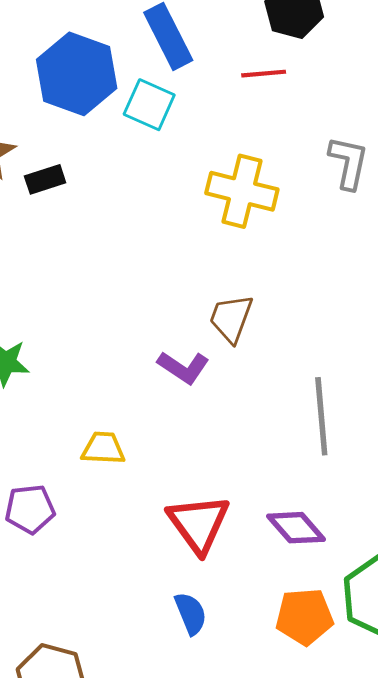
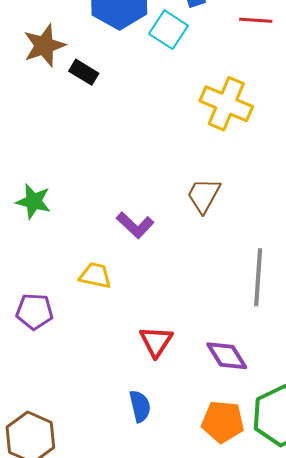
black rectangle: (45, 179) -> (84, 72), turned 40
purple L-shape: (183, 367) -> (135, 225), moved
red triangle: (199, 524) -> (156, 342), size x0.7

